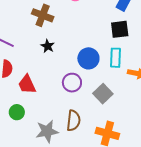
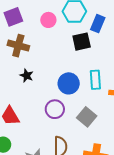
black square: (120, 29) -> (82, 42), moved

